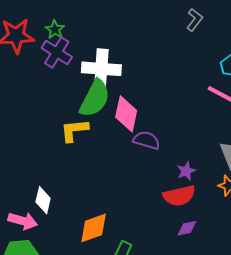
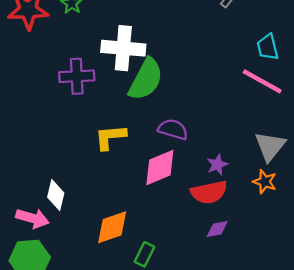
purple cross: (57, 52) -> (77, 76), moved, turned -36
green semicircle: (95, 98) -> (146, 79), moved
pink diamond: (126, 114) -> (160, 168), moved, turned 54
yellow L-shape: (74, 130) -> (110, 137), moved

